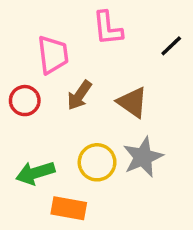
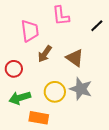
red circle: (25, 101) -> (14, 69), moved
gray star: (143, 157) -> (81, 89), turned -30

